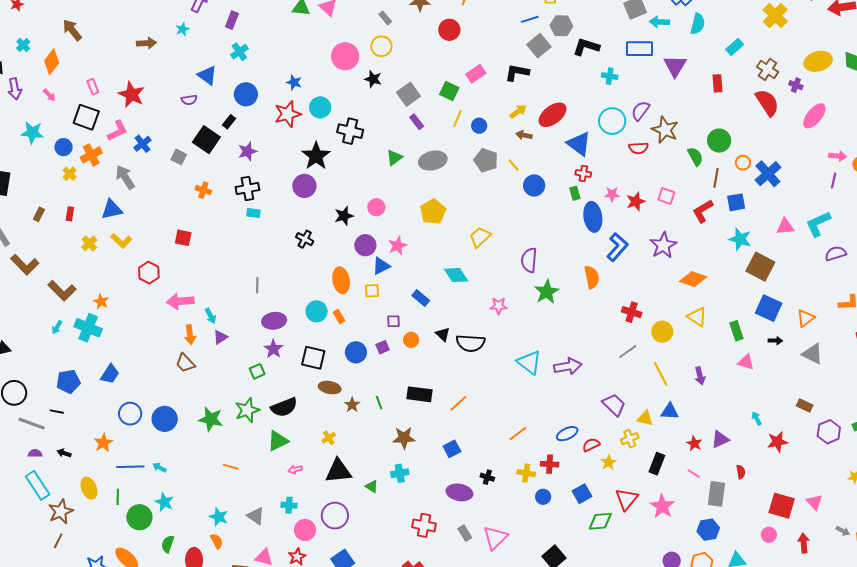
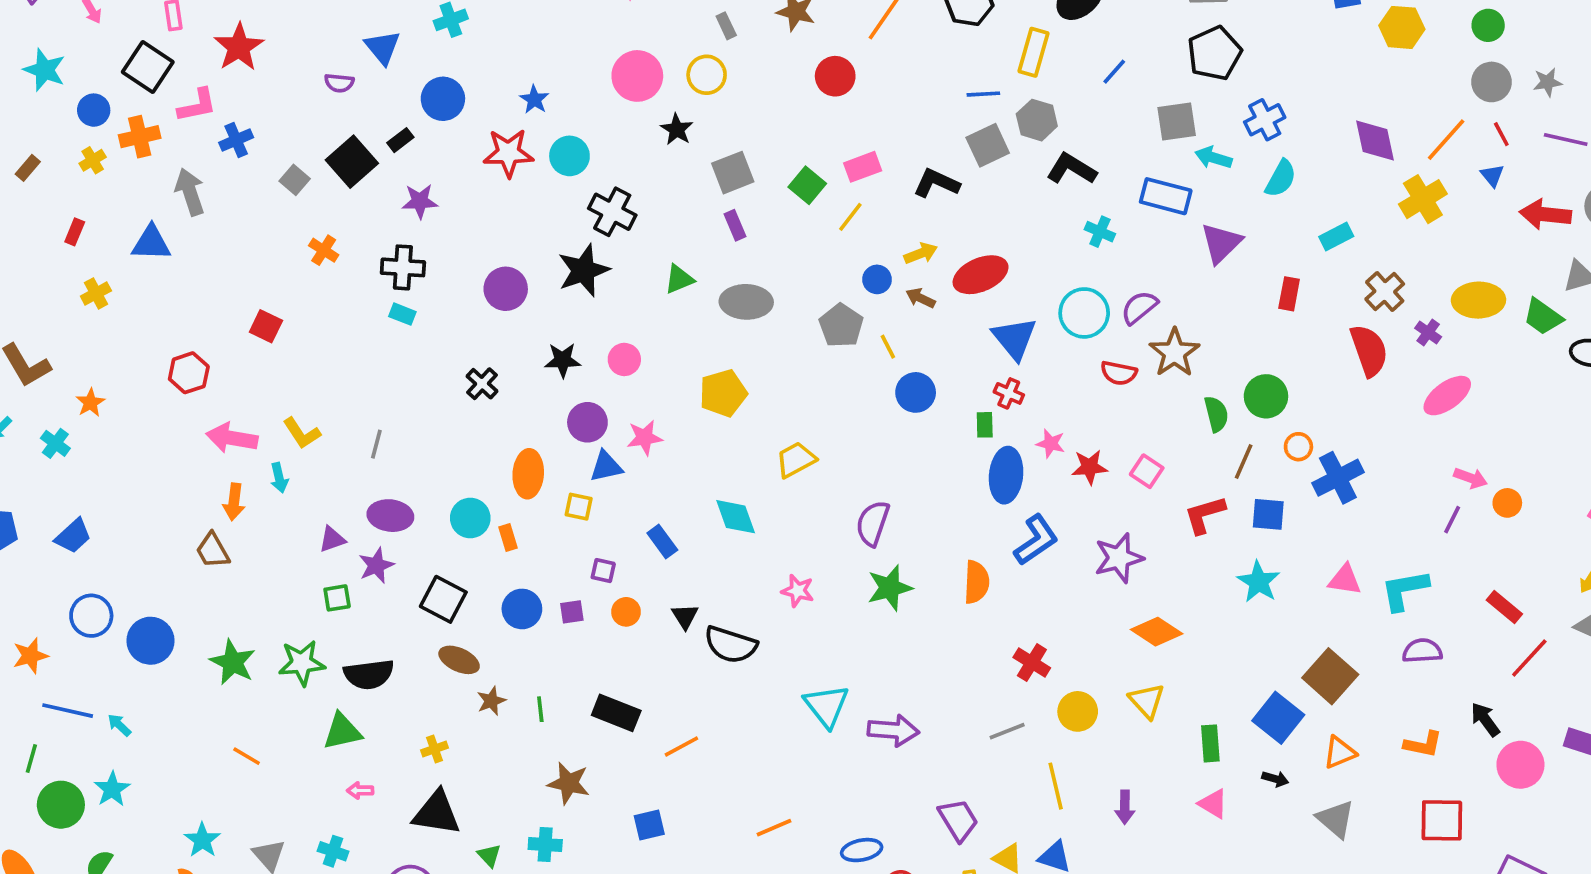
yellow line: (457, 118) -> (850, 217), moved
blue circle: (479, 126) -> (877, 279), moved
black star: (316, 156) -> (584, 270), moved
brown rectangle: (39, 214) -> (28, 168), moved
yellow L-shape: (121, 241) -> (302, 433), moved
brown square: (760, 267) -> (1330, 676), moved
cyan cross: (88, 328) -> (55, 443), size x0.6
purple triangle: (220, 337) -> (332, 539), moved

